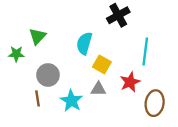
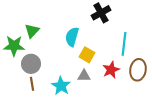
green star: (16, 54) -> (14, 46), size x1.5
gray circle: (48, 75) -> (31, 64), moved
brown ellipse: (155, 103) -> (138, 70), moved

